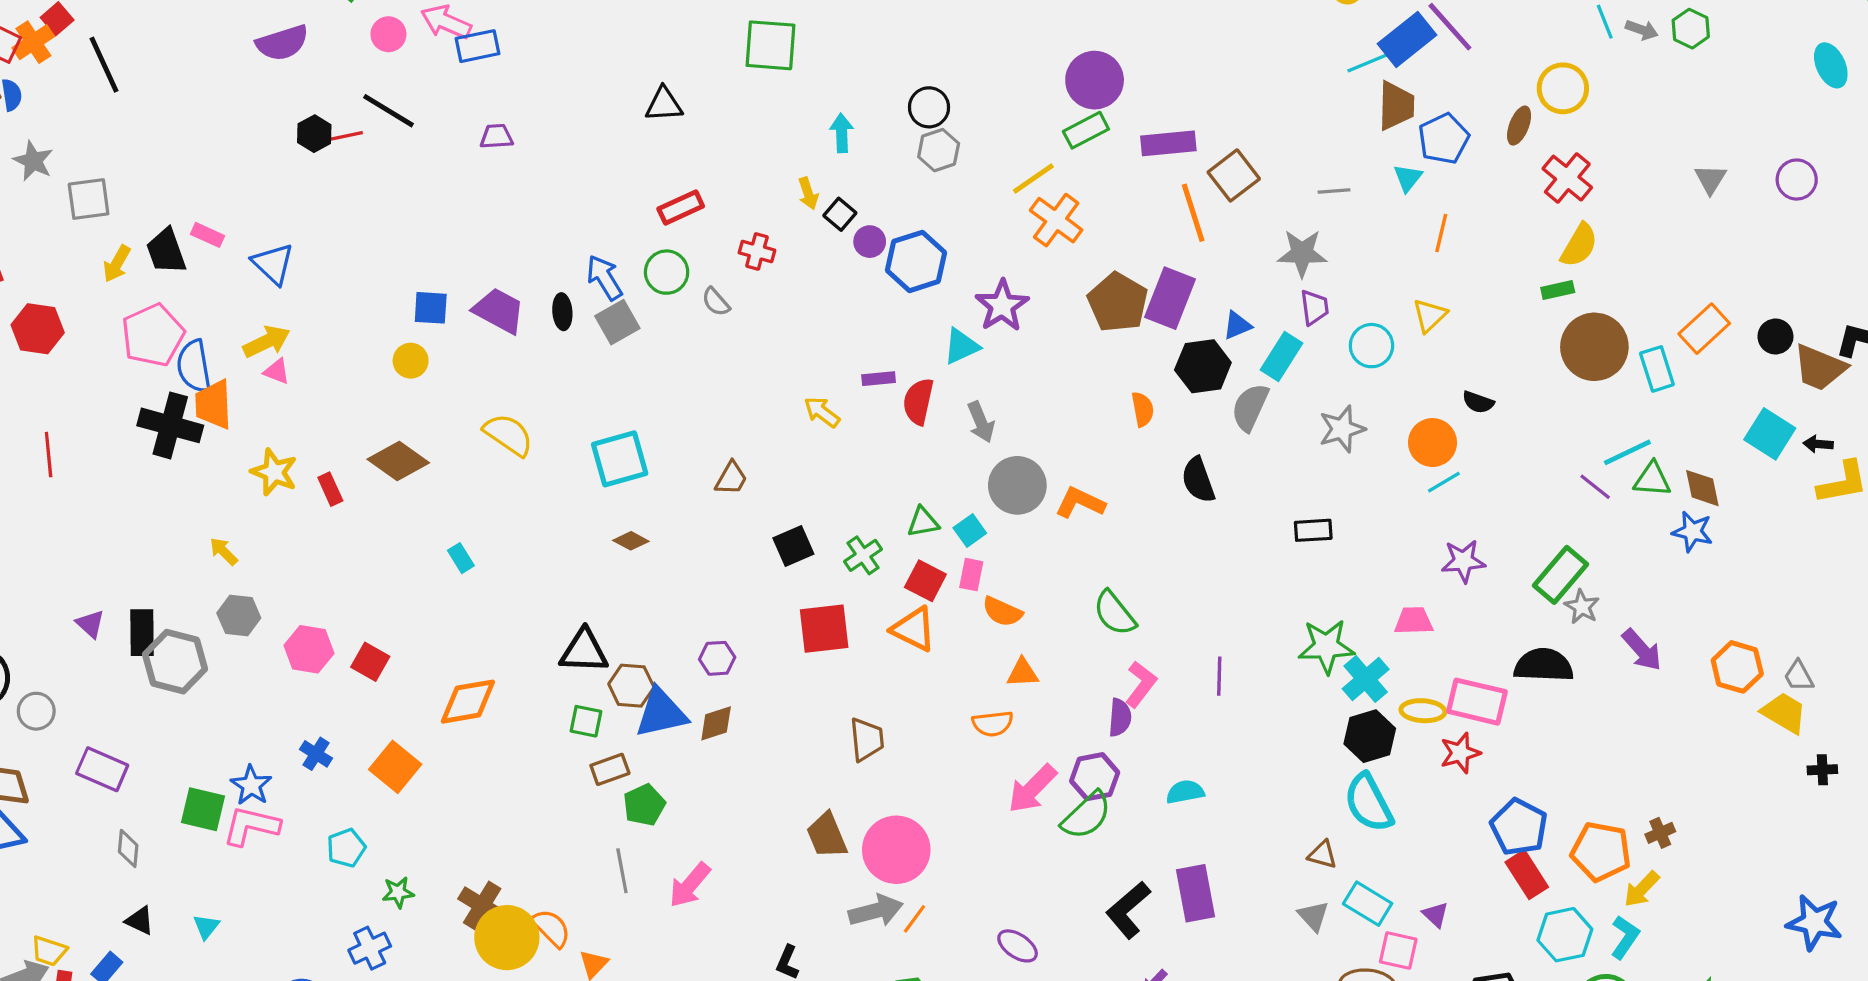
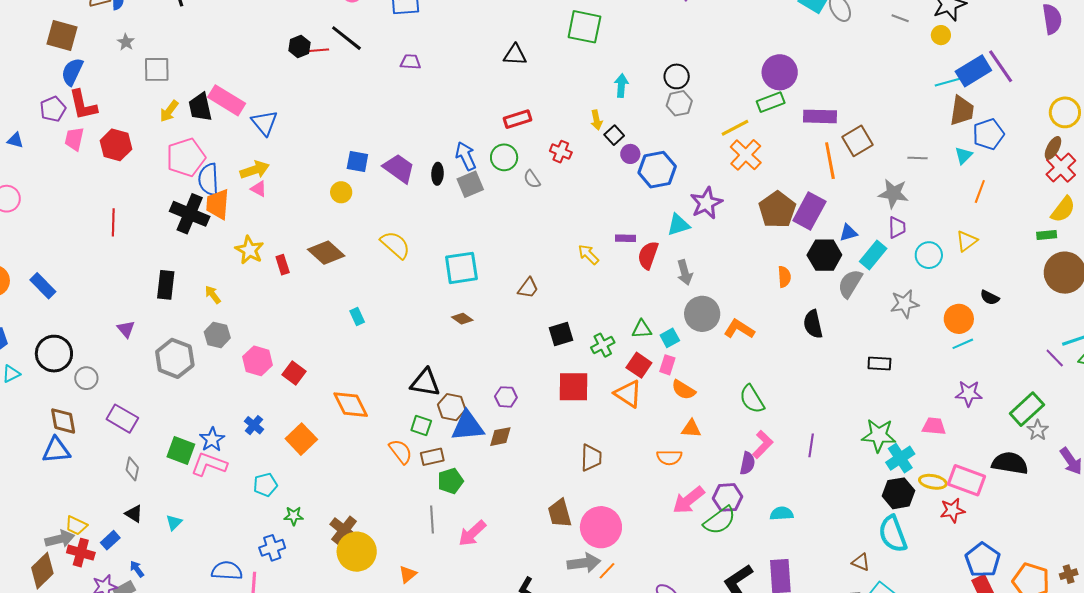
brown ellipse: (1519, 126) -> (1053, 148), moved
gray star: (33, 161) -> (126, 42), size x0.7
pink rectangle: (208, 235) -> (227, 100), size x1.8
black rectangle: (142, 633) -> (166, 285), moved
orange diamond: (468, 702) -> (351, 405), turned 66
orange semicircle: (551, 928) -> (401, 451), moved

